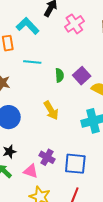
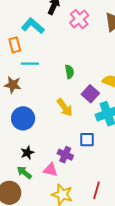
cyan line: (32, 62) -> (30, 64), moved
purple square: (82, 76) -> (90, 94), moved
blue square: (75, 164) -> (87, 140), moved, size x0.7

